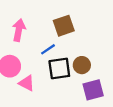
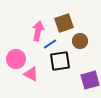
pink arrow: (19, 30) -> (38, 31), moved
brown circle: (82, 65) -> (80, 41), moved

